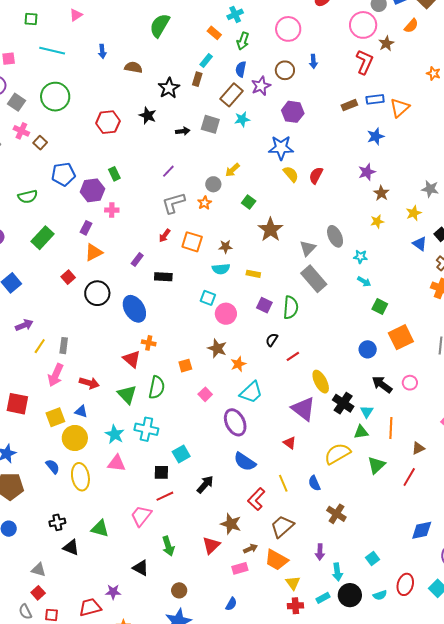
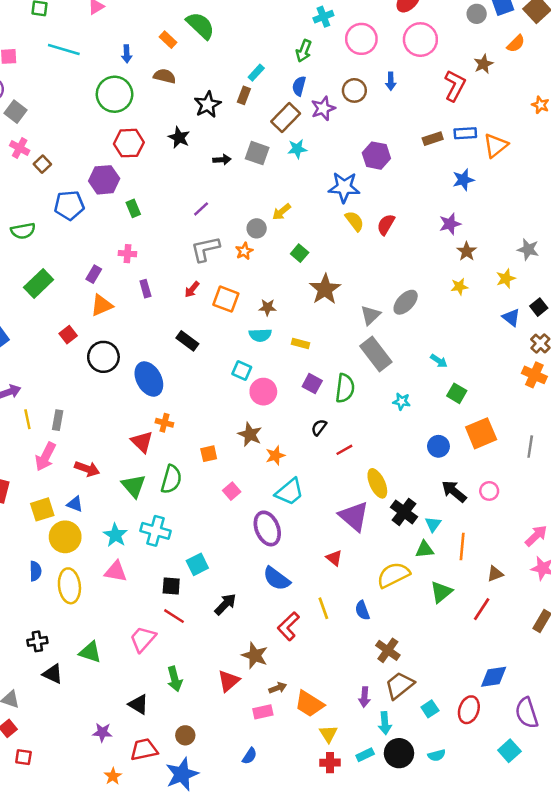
cyan cross: (235, 14) -> (323, 17), moved
green semicircle: (160, 25) -> (200, 26), turned 100
pink circle: (363, 25) -> (420, 40), moved
orange rectangle: (214, 33) -> (168, 40), moved
green circle: (55, 97) -> (115, 94), moved
purple hexagon: (293, 112) -> (376, 156), moved
purple hexagon: (92, 190) -> (104, 180), moved
gray ellipse: (335, 236) -> (406, 302), turned 65
cyan star: (360, 257) -> (402, 401), moved
purple rectangle: (137, 259) -> (145, 289), moved, turned -56
black rectangle: (163, 277) -> (187, 341), turned 30
yellow line: (40, 346) -> (27, 419), turned -49
blue semicircle: (53, 467) -> (35, 571), turned 35
red line: (165, 496) -> (174, 616), turned 54
brown trapezoid: (282, 526) -> (400, 685), moved
red ellipse: (405, 584) -> (469, 710), moved
red trapezoid: (90, 607) -> (144, 750), moved

